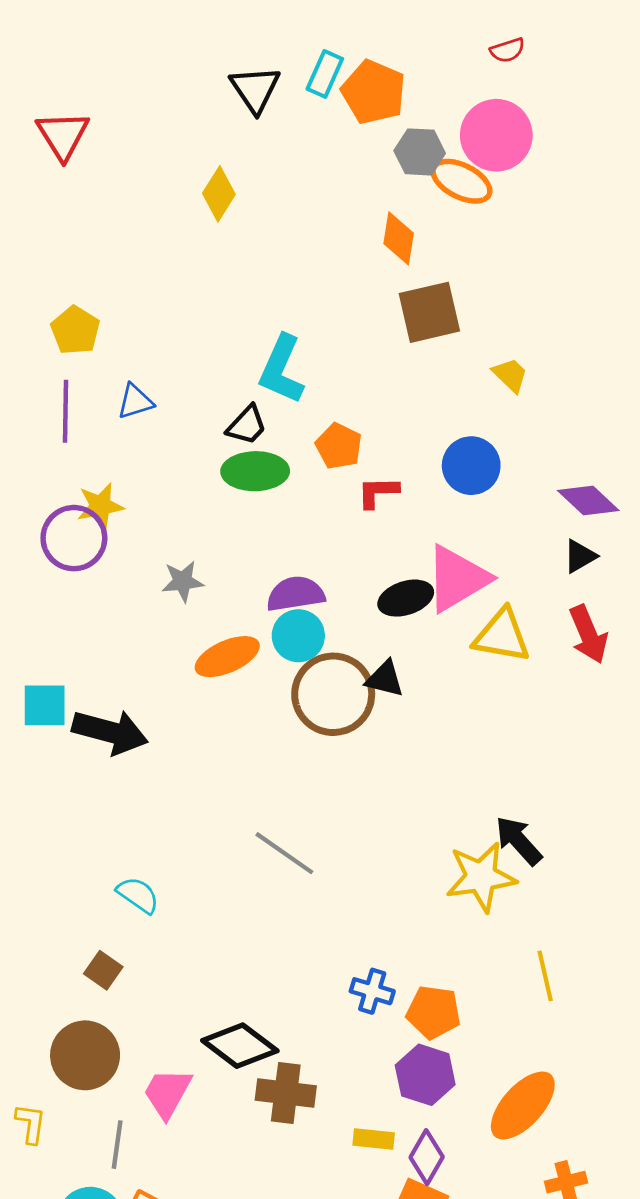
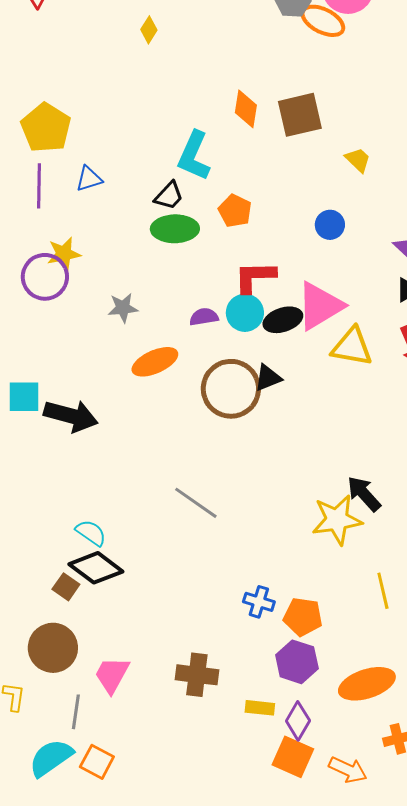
yellow diamond: (219, 194) -> (149, 30), size x0.7
orange diamond: (399, 238) -> (246, 109), moved
yellow pentagon: (75, 330) -> (46, 128), size x1.4
blue circle: (471, 466) -> (330, 225), size x0.7
red L-shape: (378, 492) -> (255, 277), moved, size x1.4
purple semicircle: (296, 594) -> (204, 317), size x0.7
cyan circle: (298, 636) -> (245, 313), moved
black triangle: (385, 679) -> (268, 378), turned -36
black diamond: (240, 1046) -> (96, 568), moved
orange ellipse: (523, 1106) -> (367, 684), turned 30

